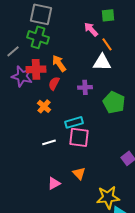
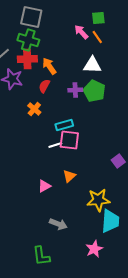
orange line: (107, 44) -> (97, 37), moved
red cross: (36, 69) -> (27, 59), moved
green pentagon: (114, 102) -> (94, 91), moved
white line: (49, 142) -> (55, 145), moved
orange triangle: (79, 173) -> (69, 176), turned 32

